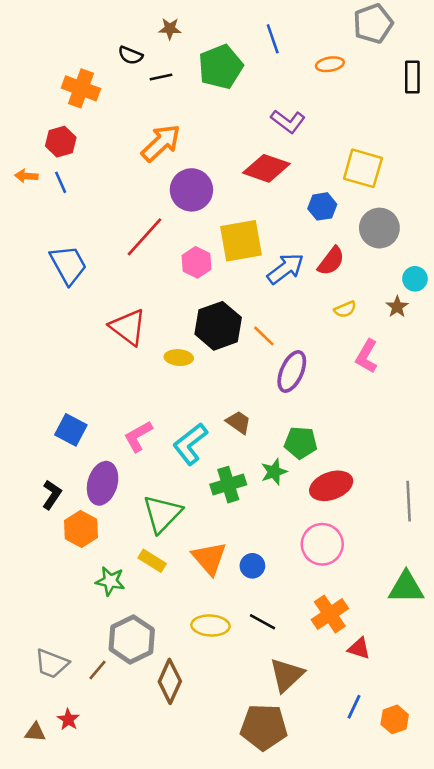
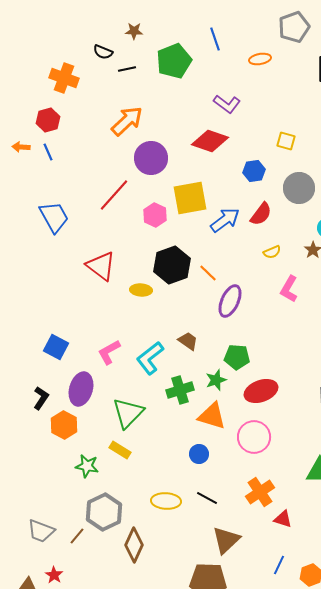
yellow square: (363, 168) -> (286, 141), size x0.6
orange triangle: (209, 558) -> (212, 416), moved, turned -32

